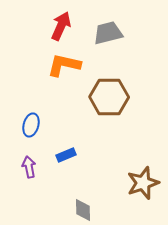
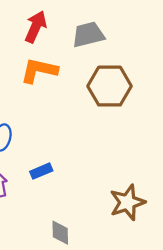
brown hexagon: (109, 97) -> (110, 86), moved

